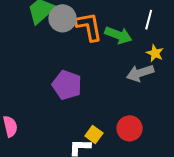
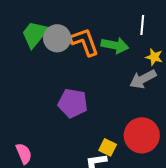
red circle: (130, 128) -> (142, 135), size x1.4

